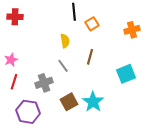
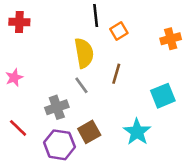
yellow semicircle: (65, 41) -> (84, 53), size x1.6
red line: (14, 82) -> (18, 128), moved, turned -63
cyan star: (93, 102) -> (137, 132), moved
purple hexagon: (28, 112) -> (59, 145), moved

